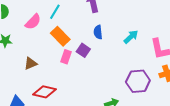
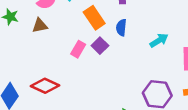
orange rectangle: (60, 36) -> (94, 18), moved
brown triangle: (31, 63) -> (40, 26), moved

